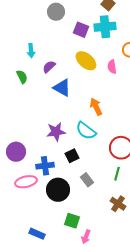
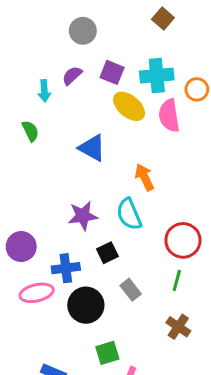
cyan cross: (105, 27) -> (157, 76), moved
purple square: (81, 30) -> (112, 72), moved
purple semicircle: (49, 67) -> (72, 76), moved
pink semicircle: (112, 67) -> (169, 116), size x1.5
cyan semicircle: (86, 131) -> (129, 214), turned 30
green square: (72, 221) -> (107, 353), turned -35

